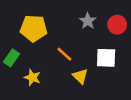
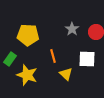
orange line: (64, 54) -> (53, 56), turned 32
yellow star: (32, 77) -> (27, 75), size x1.5

